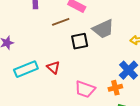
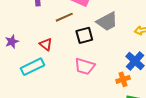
red triangle: (53, 67) -> (46, 44), moved
pink trapezoid: (85, 89) -> (85, 66), moved

